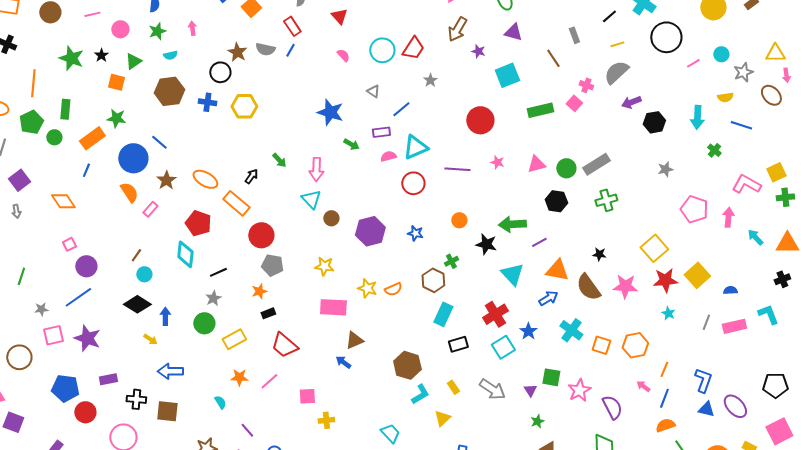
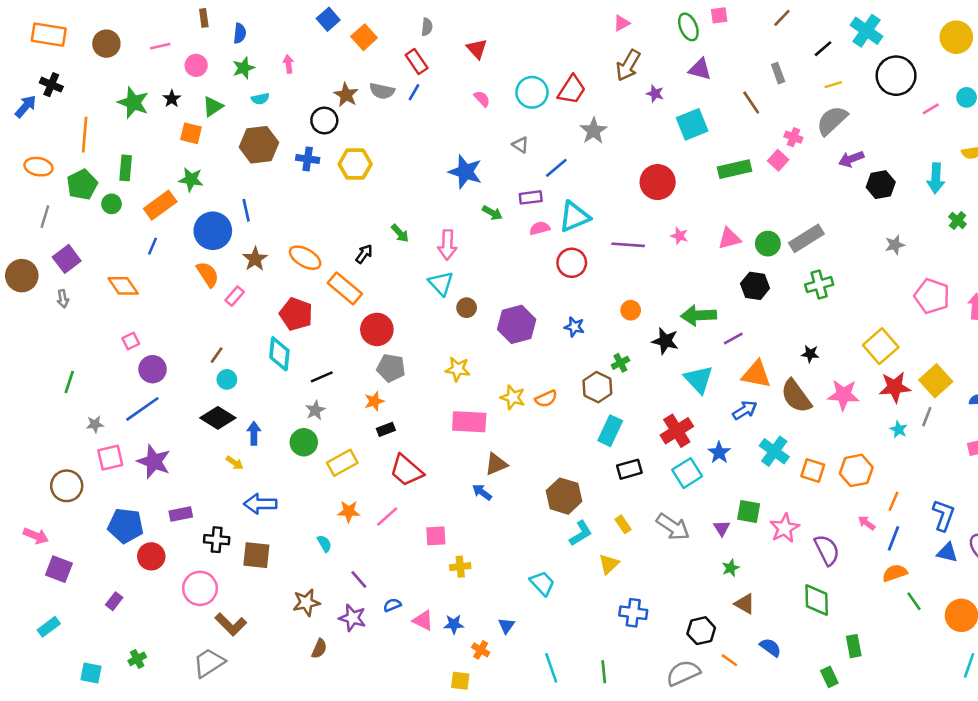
gray star: (430, 80) -> (594, 131), size x1.5
blue line: (159, 142) -> (246, 210), turned 36
gray line: (706, 322) -> (927, 417), moved

